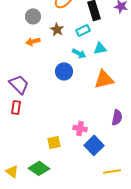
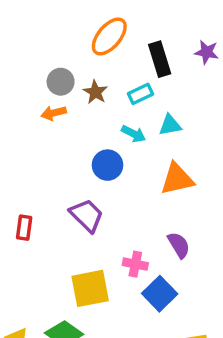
gray circle: (33, 16) -> (61, 82), moved
purple trapezoid: (19, 84) -> (87, 215), moved
purple semicircle: (117, 117) -> (179, 245), moved, turned -42
yellow square: (54, 142) -> (90, 288), size x1.6

